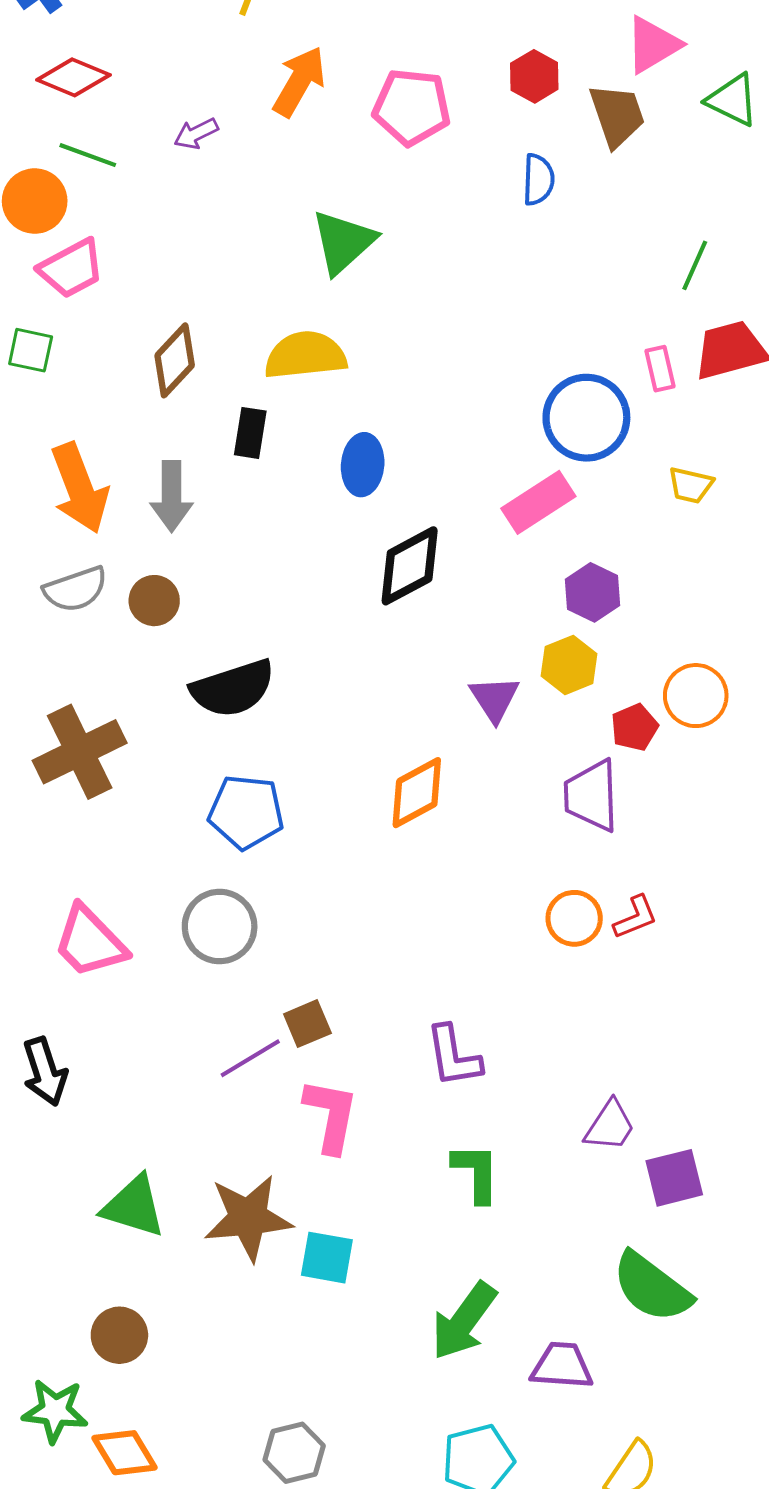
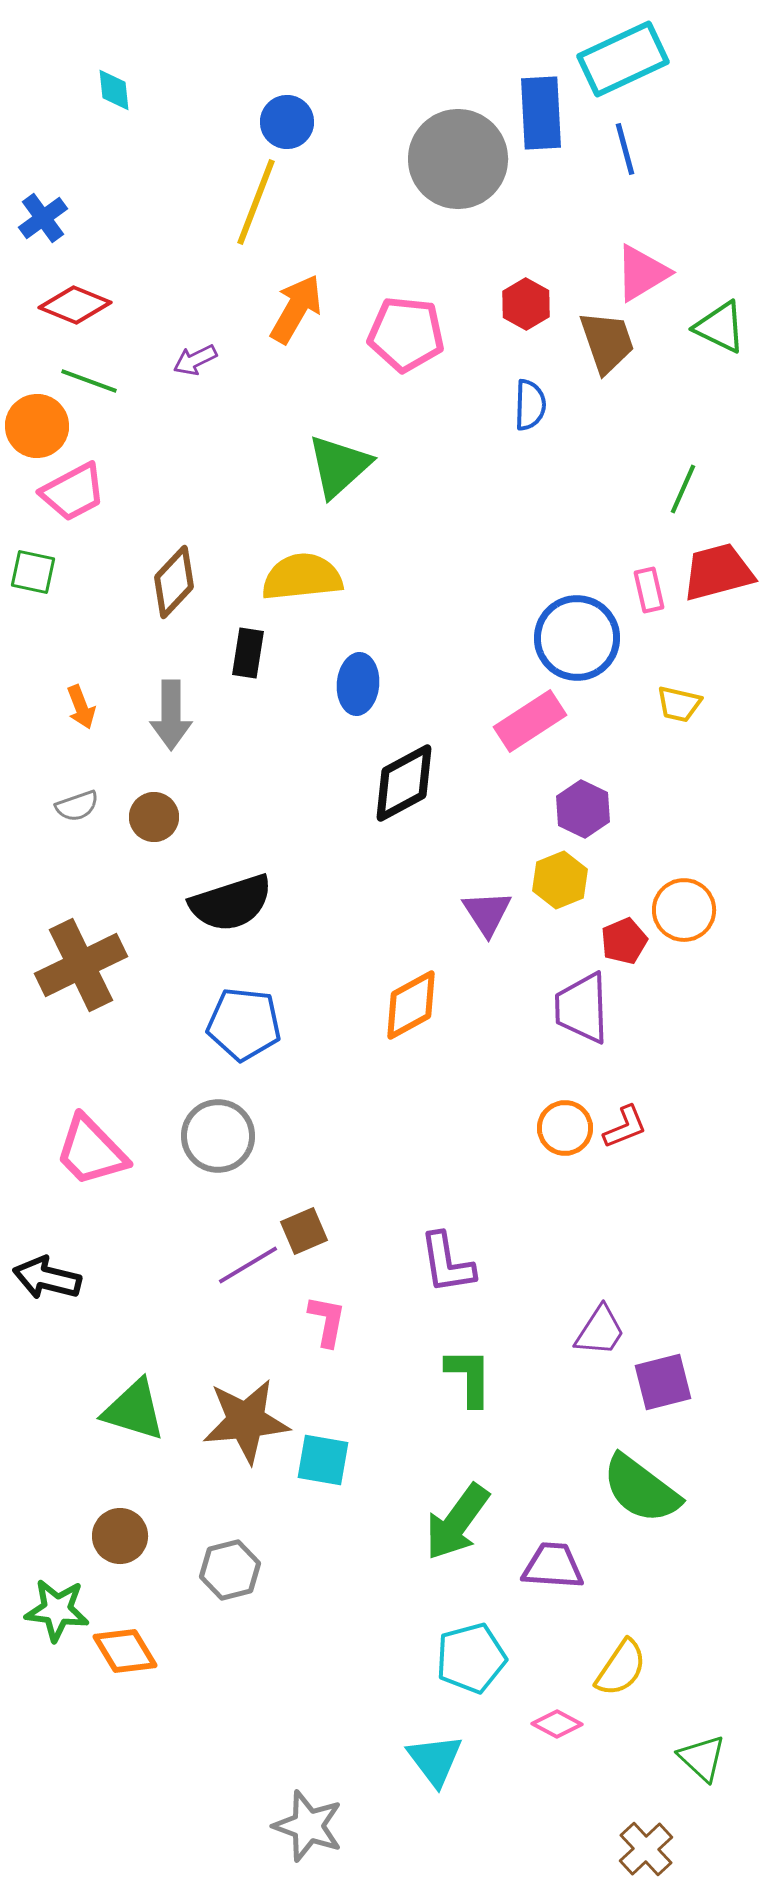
orange arrow: (80, 488) -> (81, 707), size x0.5
gray semicircle: (75, 589) -> (77, 806), size x0.7
black arrow: (45, 1072) -> (47, 1278), turned 122
pink L-shape: (331, 1116) -> (327, 1321), size x0.7
gray hexagon: (294, 1453) -> (230, 1570), moved

